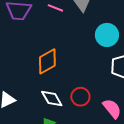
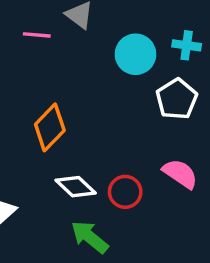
red circle: (80, 97) -> (125, 192), moved

